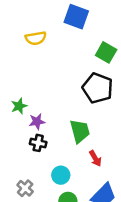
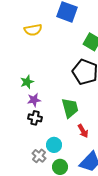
green star: (19, 106) -> (27, 82), moved
gray cross: (25, 188) -> (39, 156), moved

